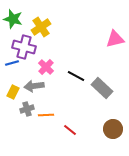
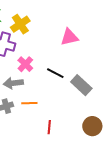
pink triangle: (115, 39) -> (69, 37), moved
orange line: (46, 115) -> (29, 103), moved
red line: (70, 130) -> (49, 127), turned 56

